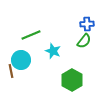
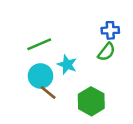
cyan circle: (21, 60) -> (40, 76), moved
brown line: (11, 71) -> (48, 92), moved, turned -40

